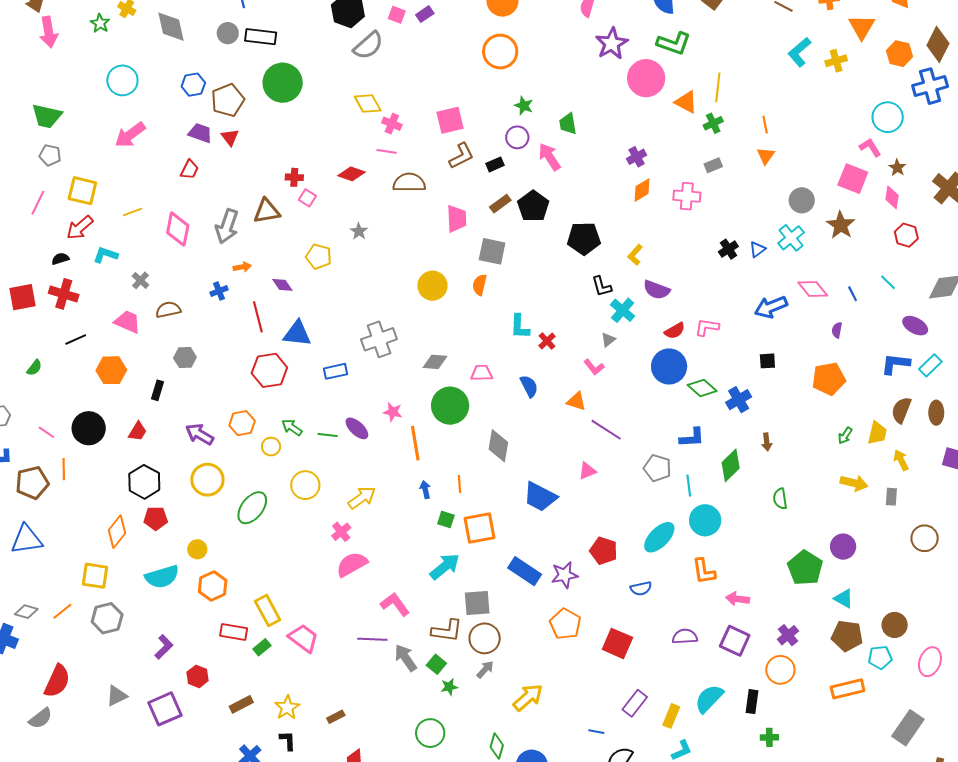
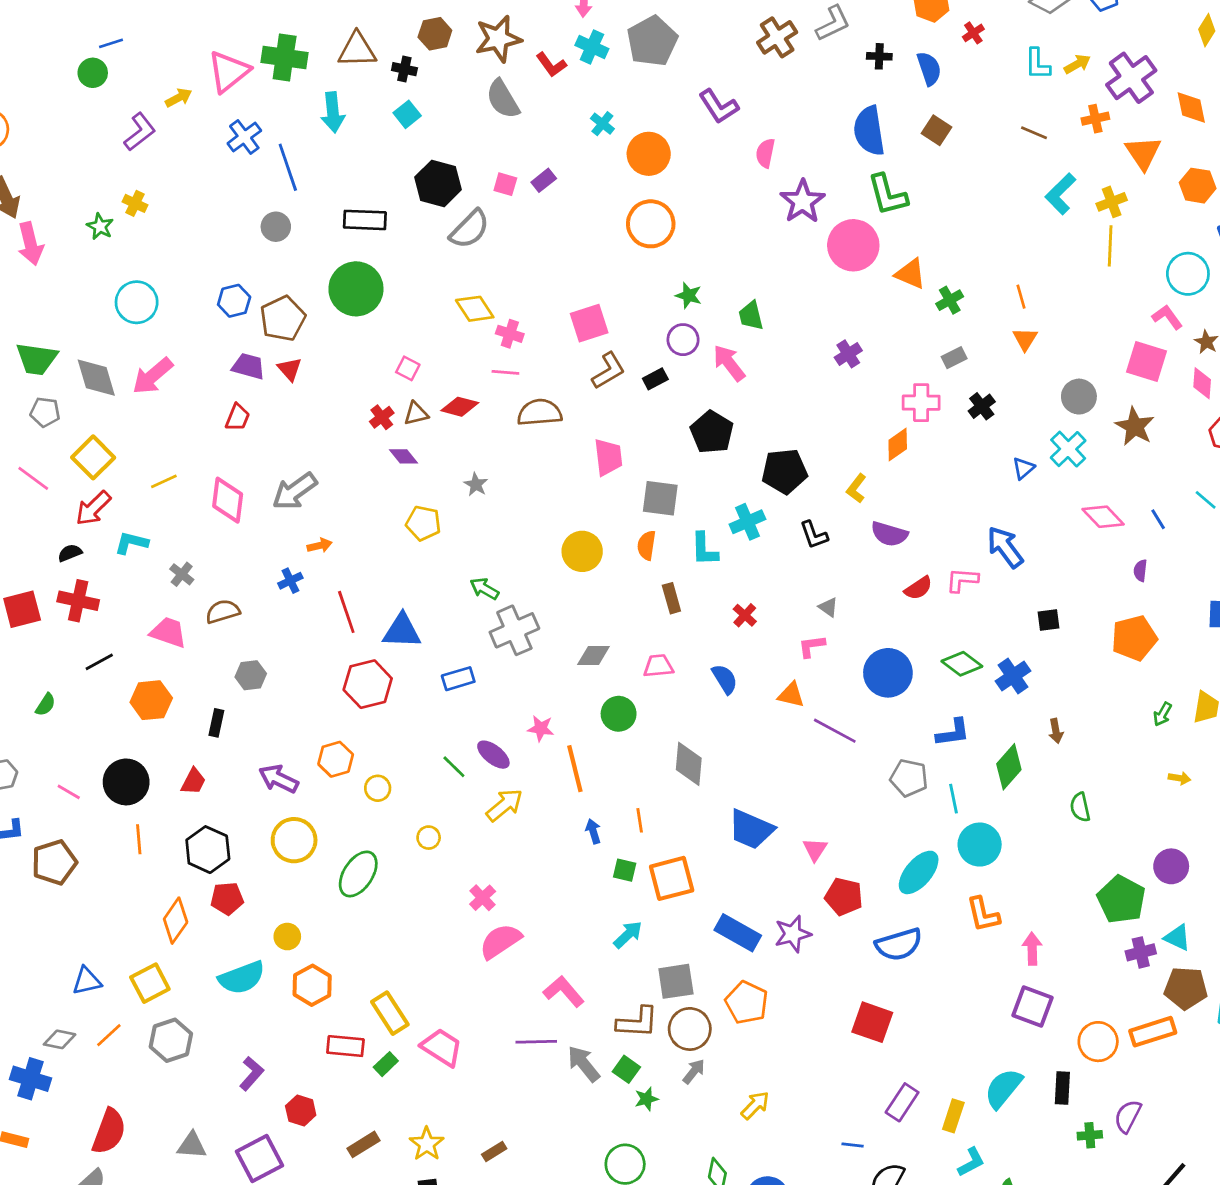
gray diamond: (171, 27) -> (96, 378), moved
black rectangle: (261, 37) -> (365, 220), moved
green L-shape: (674, 43) -> (888, 195), turned 60
yellow line: (718, 87) -> (1110, 246), moved
red cross: (294, 177) -> (382, 417), turned -36
orange diamond: (642, 190) -> (898, 445), moved
yellow square: (82, 191) -> (93, 457), turned 36
pink square: (307, 198) -> (408, 368), moved
pink line: (38, 203) -> (33, 478), turned -75
brown rectangle: (500, 204) -> (671, 598), moved, turned -65
brown triangle: (267, 211) -> (416, 413), moved, size x0.7
gray arrow: (227, 226) -> (295, 491), turned 40
black cross: (728, 249) -> (982, 406), moved
purple diamond: (282, 285) -> (404, 456), moved
blue arrow: (771, 307) -> (1005, 547), moved, turned 80
cyan cross: (623, 310) -> (747, 522), moved, turned 30
cyan L-shape: (520, 327) -> (704, 549), moved
gray triangle: (608, 340) -> (828, 607), turned -42
blue circle: (669, 366) -> (888, 673), moved
pink L-shape: (594, 367) -> (812, 646), turned 125
green circle: (450, 406) -> (619, 714), size x0.7
green arrow: (292, 427) -> (484, 589), moved
green line: (328, 435) -> (454, 767), turned 42
orange line: (64, 469) -> (139, 839), moved
pink triangle: (587, 471) -> (815, 849), moved, turned -30
yellow arrow: (854, 483) -> (1180, 778), size x0.6
yellow circle: (305, 485) -> (429, 838), size x0.6
yellow arrow: (362, 498) -> (505, 805), moved
blue triangle: (27, 540) -> (87, 981), moved, size x0.7
cyan arrow: (445, 567) -> (628, 935), size x0.7
yellow square: (95, 576) -> (150, 983), turned -32
blue semicircle: (641, 588) -> (899, 944), size x1.6
pink arrow: (738, 599) -> (1032, 949), turned 85
orange pentagon: (565, 624) -> (747, 1003), moved
purple cross: (788, 635) -> (1141, 952), moved, turned 30
purple semicircle: (685, 636) -> (1128, 1116), moved, turned -55
orange rectangle: (848, 689) -> (1153, 1032), moved
gray triangle: (117, 696) -> (192, 1145), turned 35
yellow arrow: (528, 697) -> (755, 1105), size x0.7

